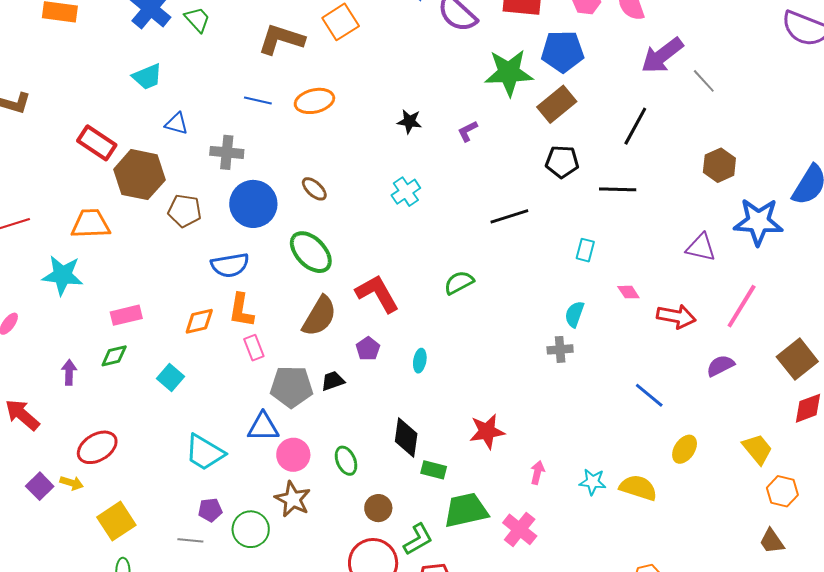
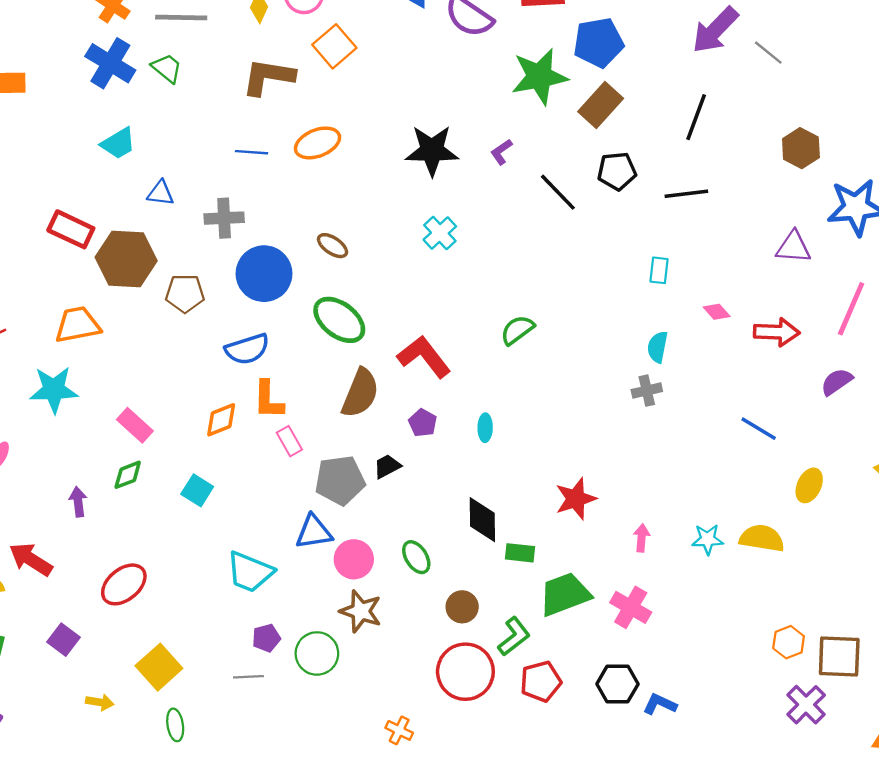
black star: (409, 121) -> (432, 150), size x1.8
black line: (509, 216) -> (558, 192), moved, turned 72
pink rectangle: (126, 315) -> (135, 425), turned 64
yellow arrow: (72, 483) -> (100, 702), moved

